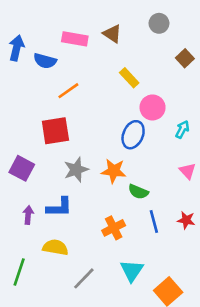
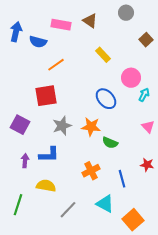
pink circle: (153, 107) -> (131, 78), moved
blue ellipse: (133, 135) -> (106, 99), turned -65
blue line: (154, 221) -> (122, 179), moved
cyan triangle: (132, 271) -> (105, 204), turned -36

